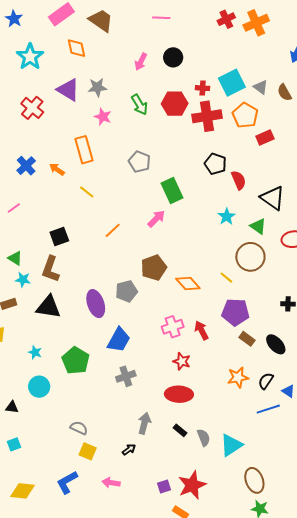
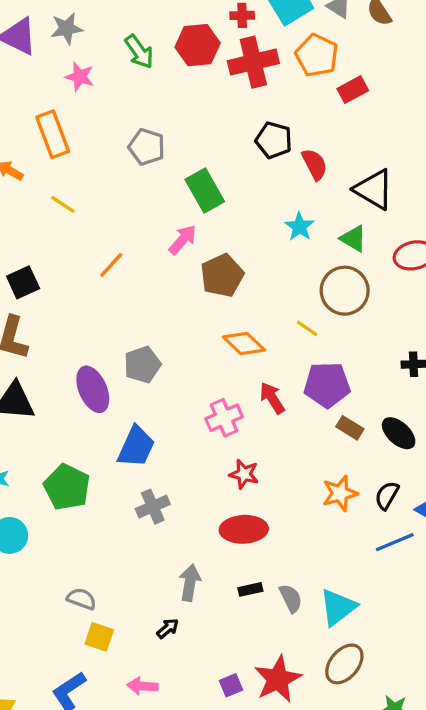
brown pentagon: (154, 268) -> (222, 275), moved
red arrow: (201, 330) -> (272, 398), moved
black rectangle: (180, 430) -> (250, 589), turned -48
brown ellipse: (254, 480) -> (344, 664), moved, turned 65

